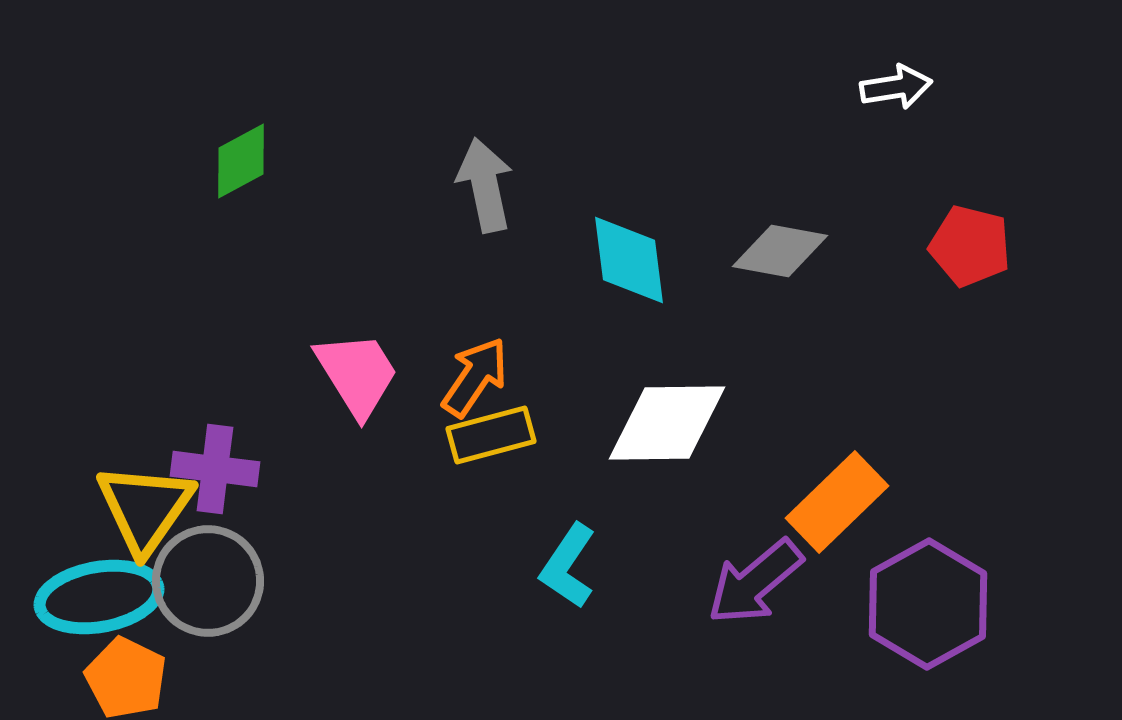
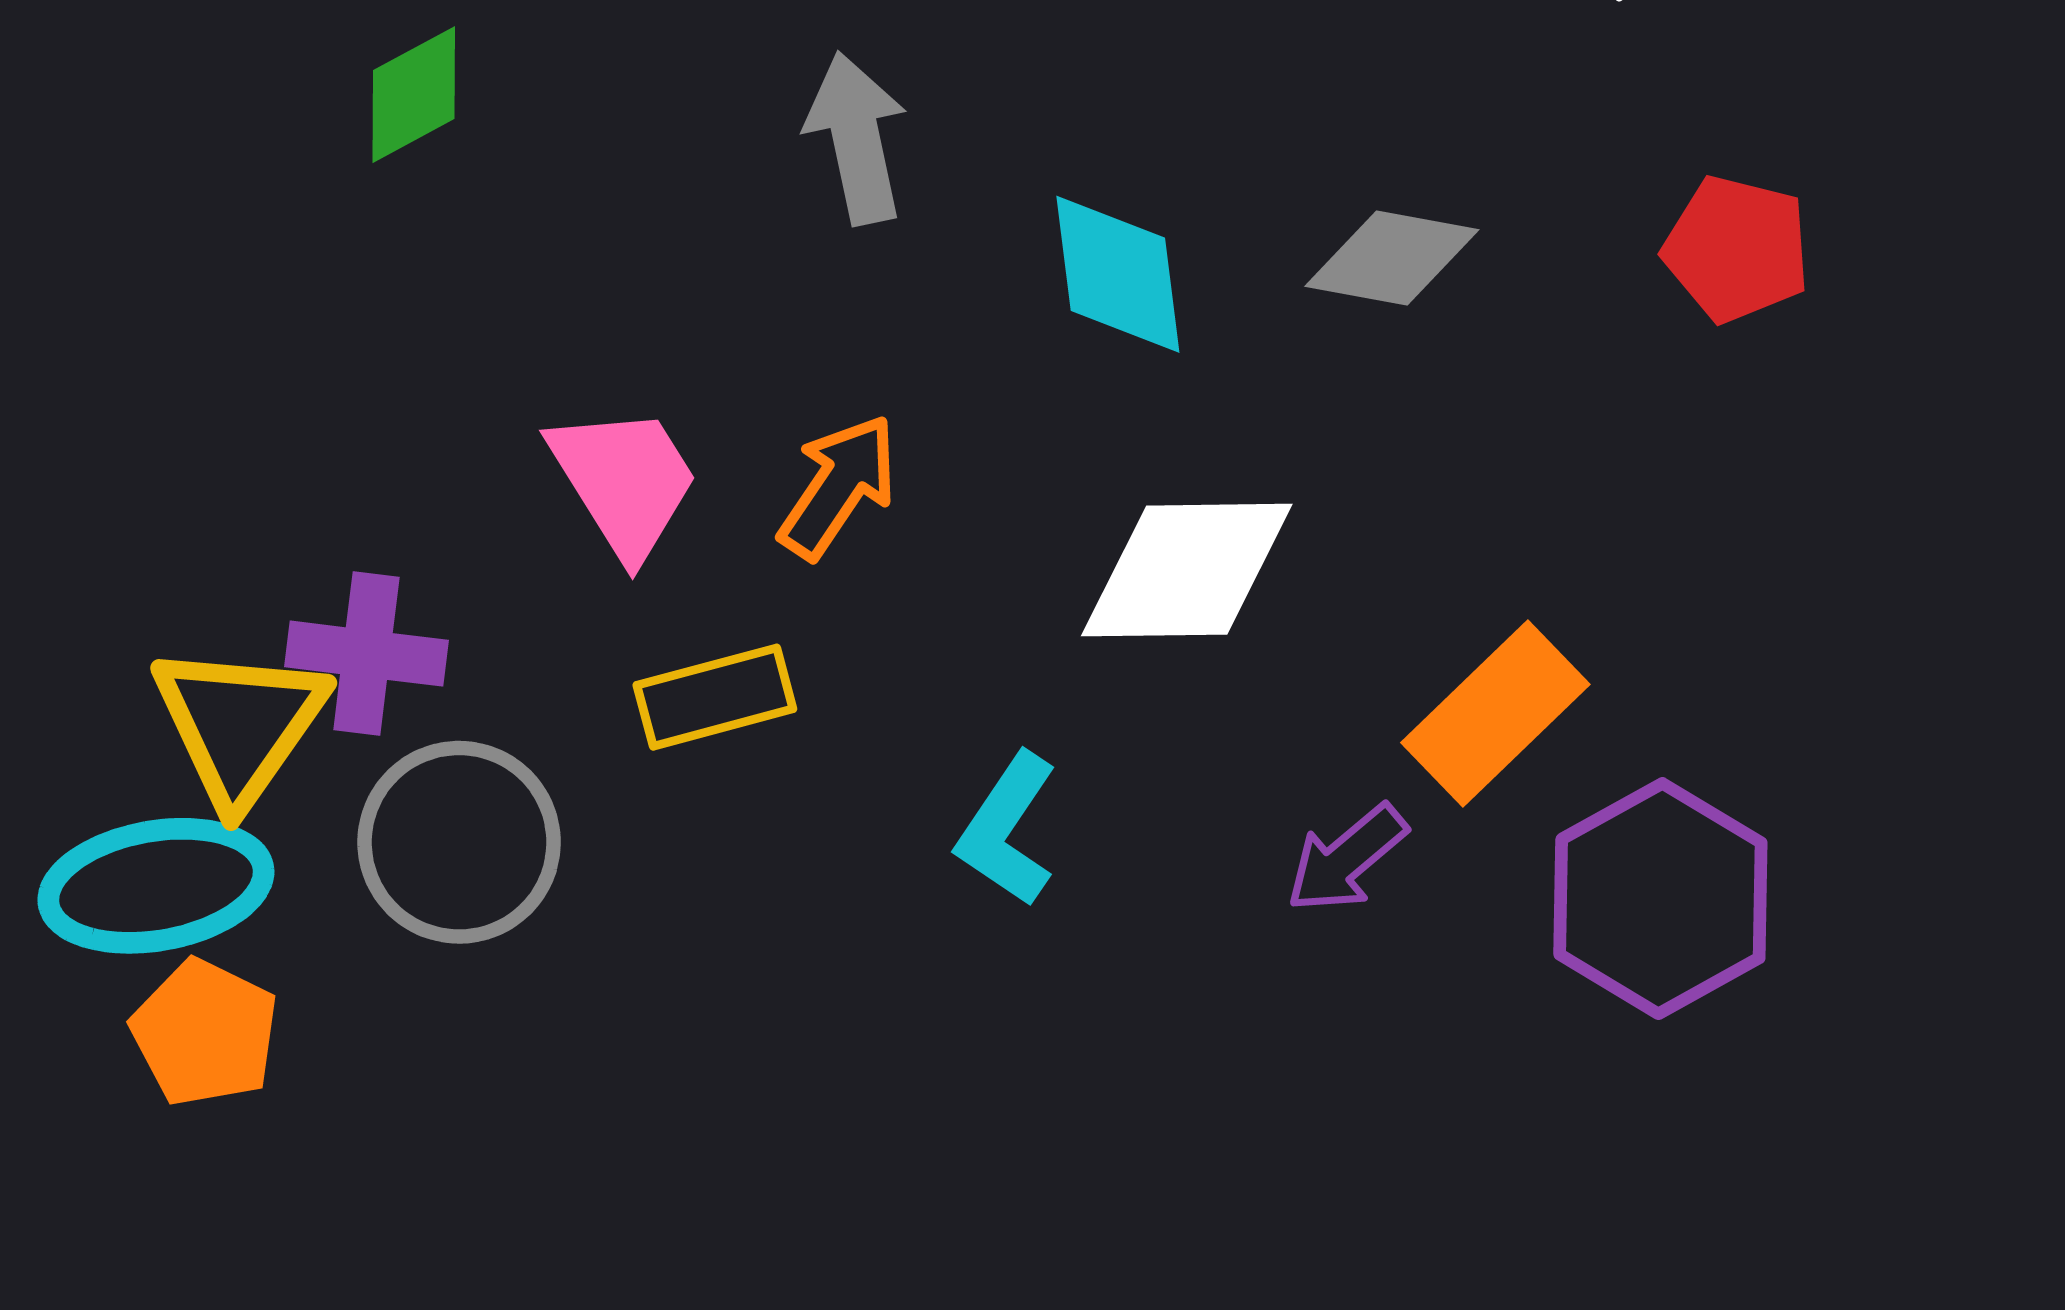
yellow rectangle: (491, 435) -> (715, 697), moved
gray circle: (208, 581) -> (459, 842), moved
purple arrow: (755, 582) -> (1346, 859), size x0.7

